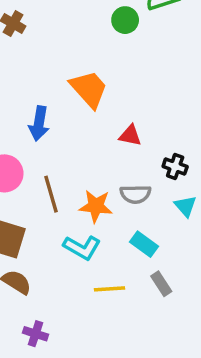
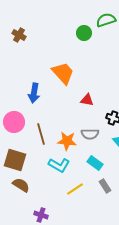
yellow line: (110, 289) -> (75, 189), turned -30
purple cross: (35, 334) -> (41, 215), moved

